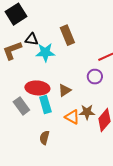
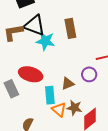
black triangle: (32, 39) -> (34, 25), size x1.6
brown triangle: (65, 90) -> (68, 84), moved
cyan rectangle: (45, 104) -> (50, 95), moved

